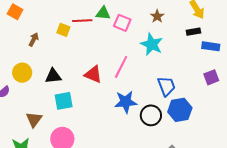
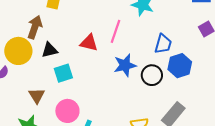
brown arrow: (34, 39) -> (35, 27), moved, size x1.6
yellow circle: (22, 73) -> (18, 51), size x1.4
blue trapezoid: (166, 86) -> (163, 44), turned 45

